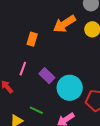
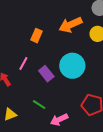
cyan circle: (70, 88) -> (72, 66), moved
green line: (36, 110) -> (39, 105), moved

